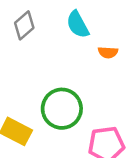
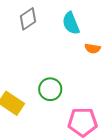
green circle: (62, 109) -> (50, 89), size x0.7

